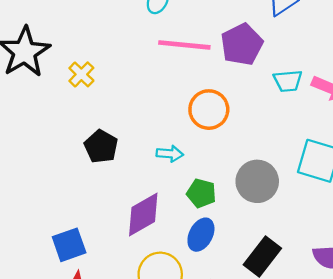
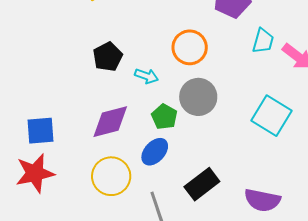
cyan trapezoid: (288, 81) -> (263, 41), turned -84
black pentagon: (101, 147) -> (108, 57), moved
gray circle: (257, 181) -> (198, 97), moved

